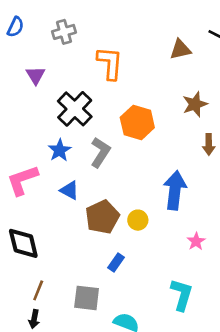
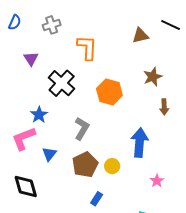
blue star: (60, 150) -> (39, 115), moved
gray L-shape: (100, 152) -> (82, 129), moved
blue triangle: (69, 190) -> (49, 154), moved, turned 42

